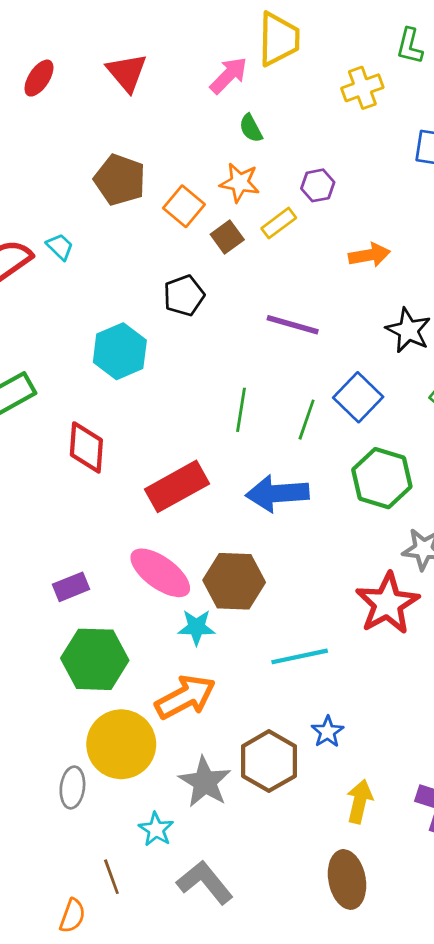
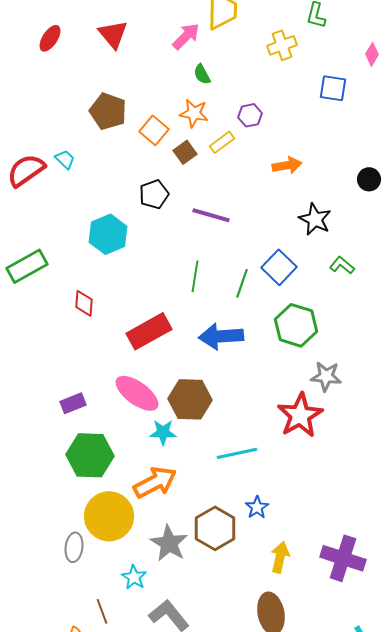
purple line: (293, 325) -> (211, 215), moved
red diamond: (86, 447) -> (84, 303), size x0.7

